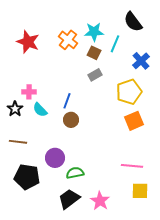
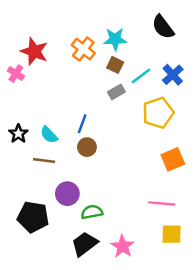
cyan line: (115, 44) -> (141, 76), moved, turned 30
pink cross: (29, 92) -> (16, 74), moved, turned 32
orange square: (134, 121) -> (173, 159), moved
brown line: (18, 142) -> (44, 161), moved

